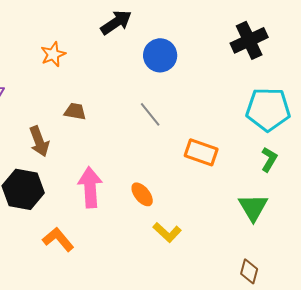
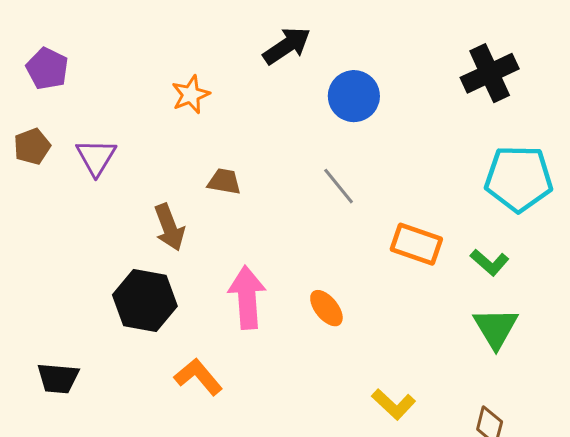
green L-shape: (269, 159) -> (490, 262), moved, turned 100
yellow L-shape: (167, 232) -> (394, 404), moved

